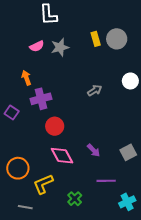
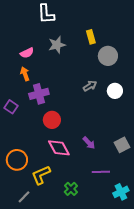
gray circle: (117, 39) -> (108, 56), moved
pink semicircle: (37, 46) -> (27, 53), moved
white circle: (130, 81) -> (115, 91), moved
gray line: (25, 207) -> (24, 197), turned -56

